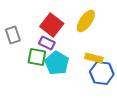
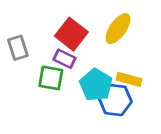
cyan pentagon: (57, 63) -> (96, 85), moved
blue hexagon: (102, 73) -> (115, 100), moved

